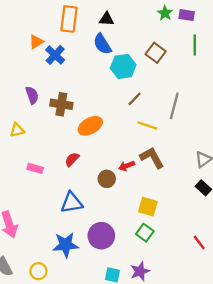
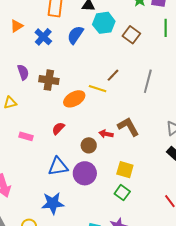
orange triangle: (36, 42) -> (17, 26), moved
blue semicircle: (102, 44) -> (75, 35), moved, turned 66
cyan hexagon: (123, 66) -> (104, 23), moved
yellow line: (147, 126) -> (98, 89), moved
red arrow: (127, 166) -> (106, 134), turned 32
purple circle: (101, 236) -> (85, 173), moved

